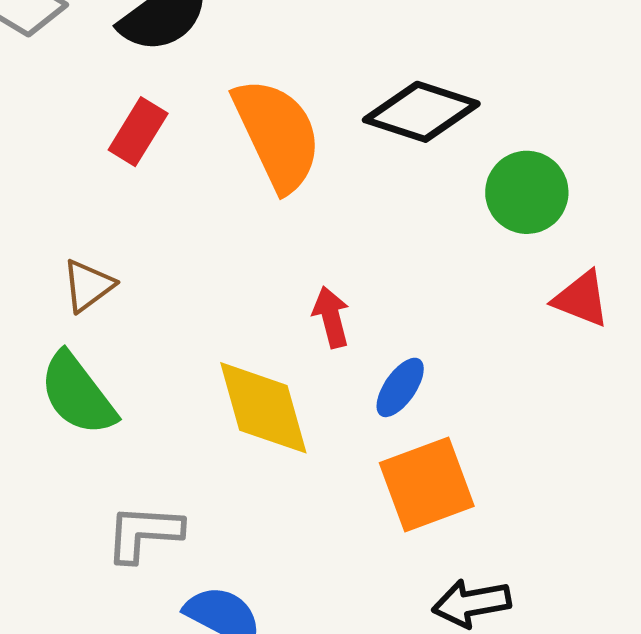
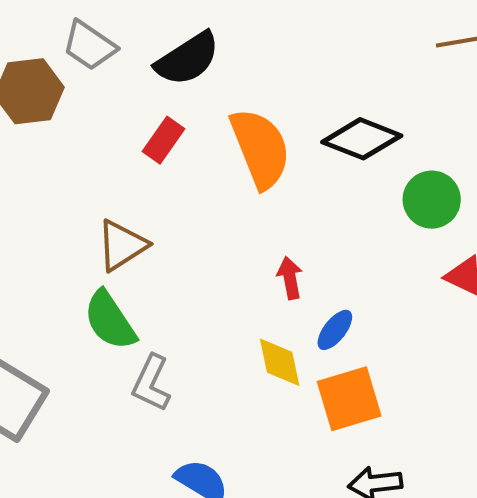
brown triangle: (88, 286) -> (122, 245), size x1.4
yellow diamond: (263, 408) -> (280, 362), moved, size x0.7
gray L-shape: (144, 533) -> (151, 383), moved, turned -72

